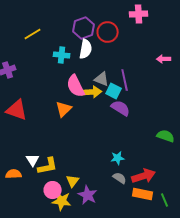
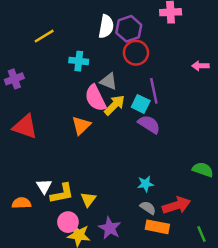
purple hexagon: (84, 28) -> (129, 29), moved
red circle: (108, 32) -> (136, 53), moved
white semicircle: (86, 49) -> (106, 26), moved
gray triangle: (102, 79) -> (109, 81), moved
yellow arrow: (92, 92) -> (114, 105), turned -42
green semicircle: (166, 136) -> (203, 170), moved
yellow triangle: (73, 181) -> (88, 199), moved
orange rectangle: (143, 194) -> (157, 227), moved

